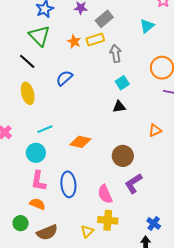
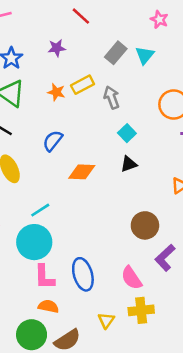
gray rectangle: (104, 19) -> (116, 53), moved
orange diamond: (80, 142) -> (82, 172), moved
cyan circle: (36, 153) -> (34, 242), size x1.4
green circle: (21, 223) -> (32, 335), size x1.5
yellow triangle: (87, 231) -> (106, 320), moved

